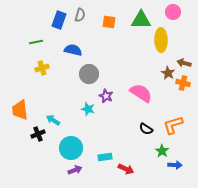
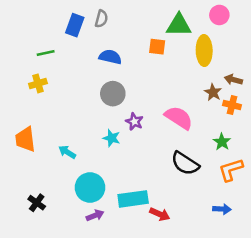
orange square: (109, 22) -> (157, 47), moved
blue semicircle: (73, 50) -> (110, 57), moved
yellow cross: (42, 68) -> (38, 83), moved
orange L-shape: (173, 125) -> (231, 170), moved
black semicircle: (146, 129) -> (185, 163), size x1.6
black cross: (38, 134) -> (37, 203), moved, turned -32
green star: (162, 151) -> (222, 142), moved
cyan rectangle: (105, 157) -> (133, 199), size x1.6

